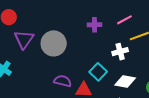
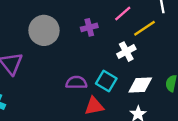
gray circle: (54, 43) -> (44, 30), moved
purple semicircle: (63, 81) -> (76, 83), moved

